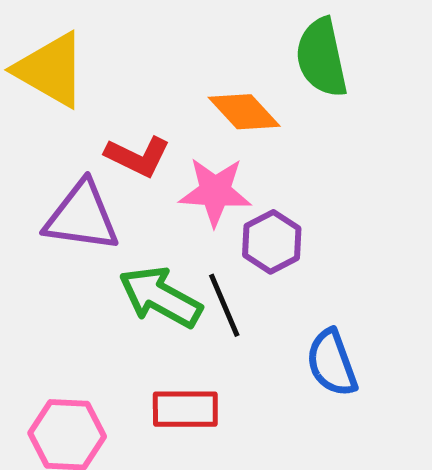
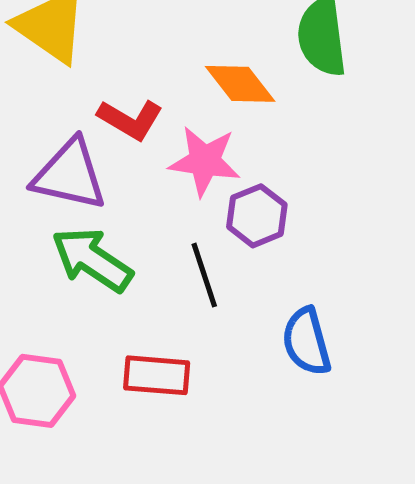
green arrow: (160, 297) -> (92, 260), moved

